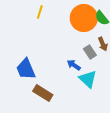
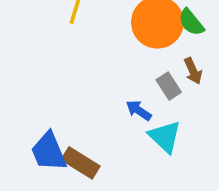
blue trapezoid: (26, 69) -> (49, 152), moved

